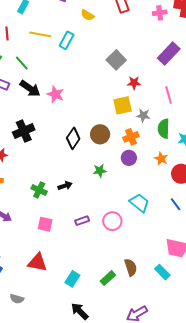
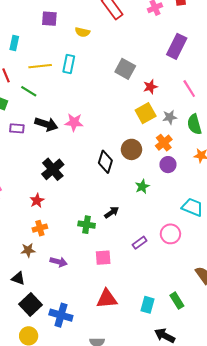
green line: (22, 63) -> (29, 91), moved
green rectangle: (108, 278) -> (177, 301), moved, turned -63

